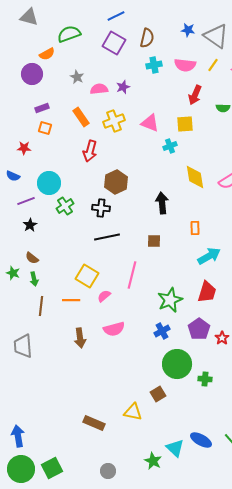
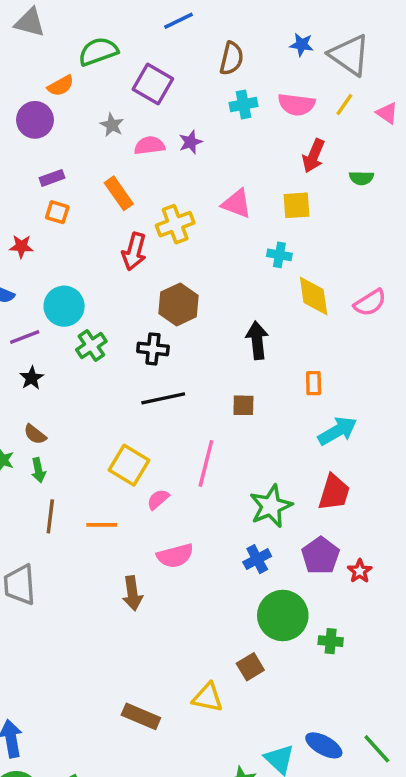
purple square: (114, 43) -> (153, 84), moved
yellow cross: (114, 121) -> (175, 224), moved
cyan cross: (170, 146) -> (279, 255), moved, turned 32
orange line: (71, 300) -> (102, 525), moved
brown arrow: (80, 338) -> (132, 593), moved

